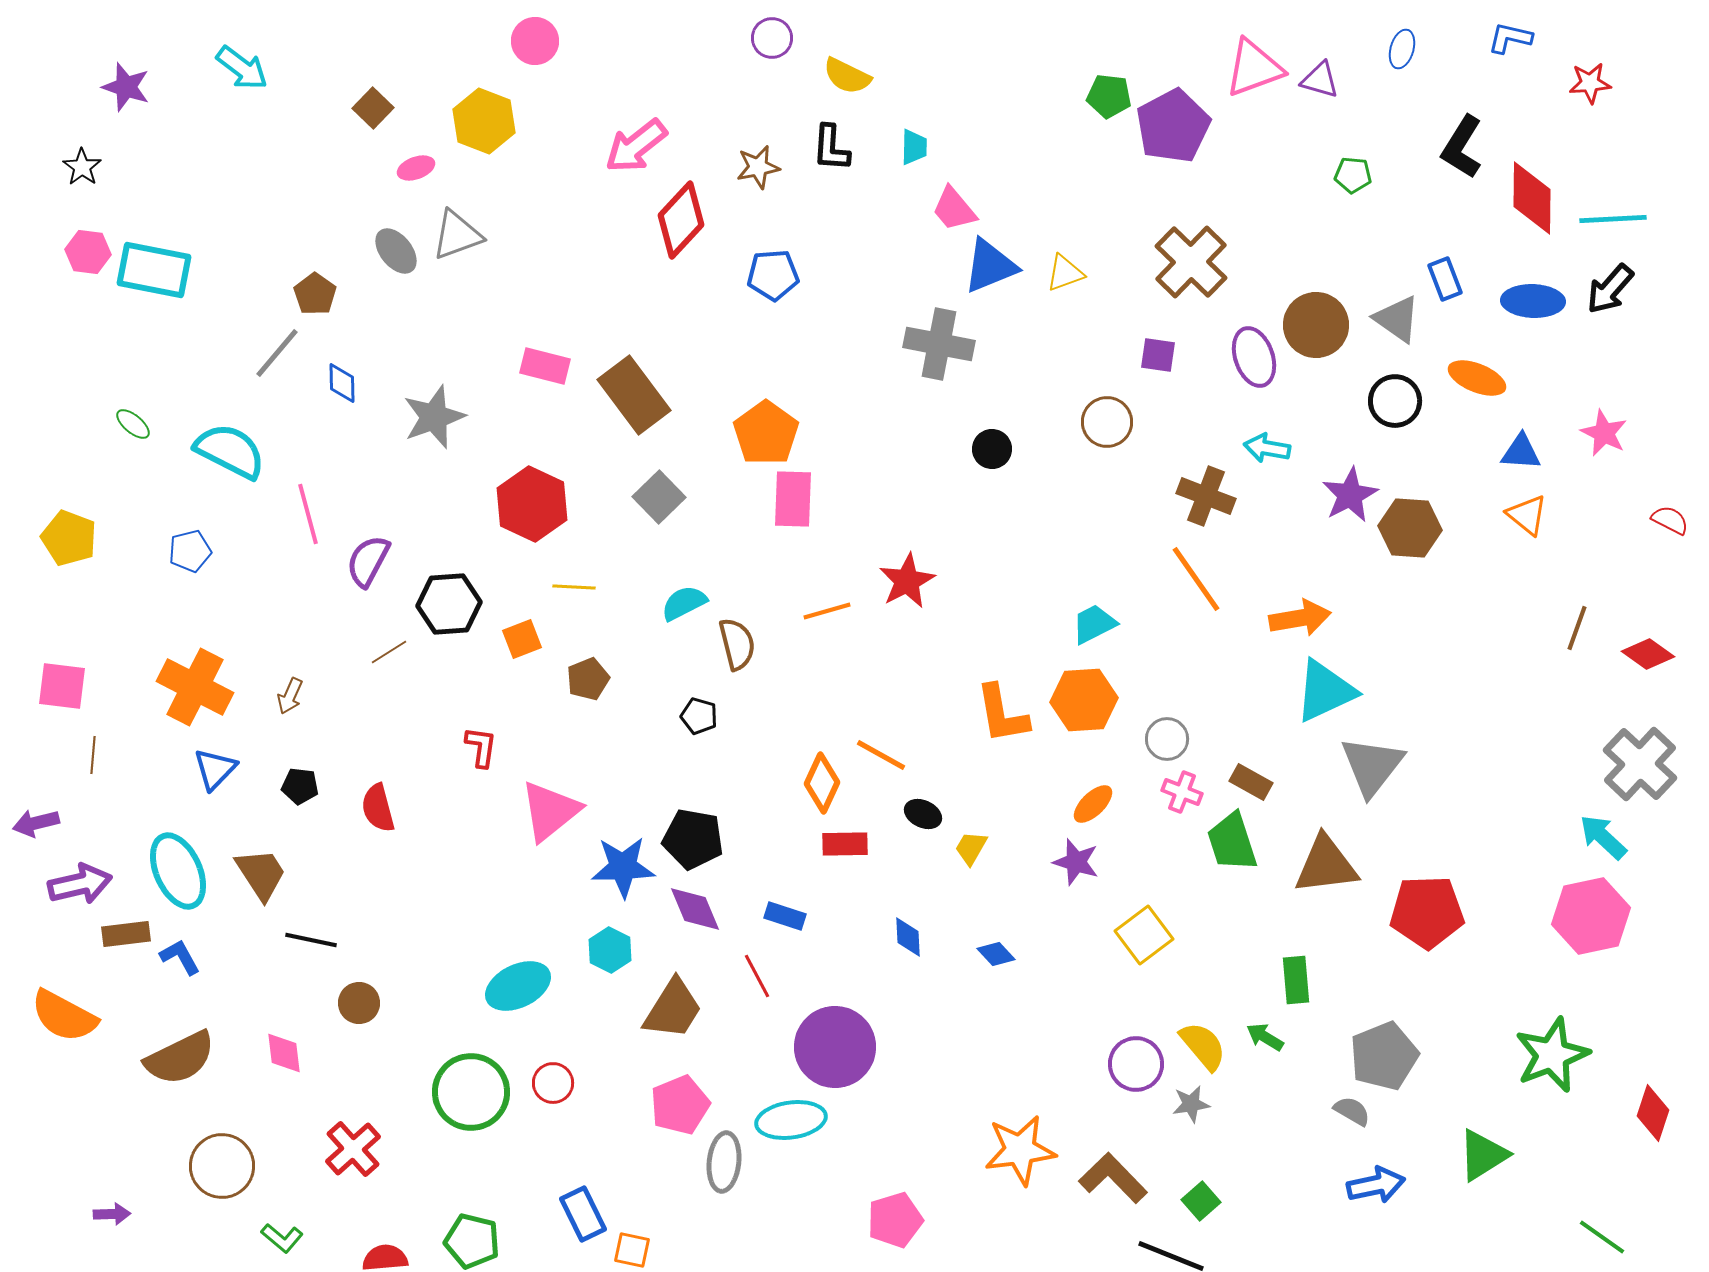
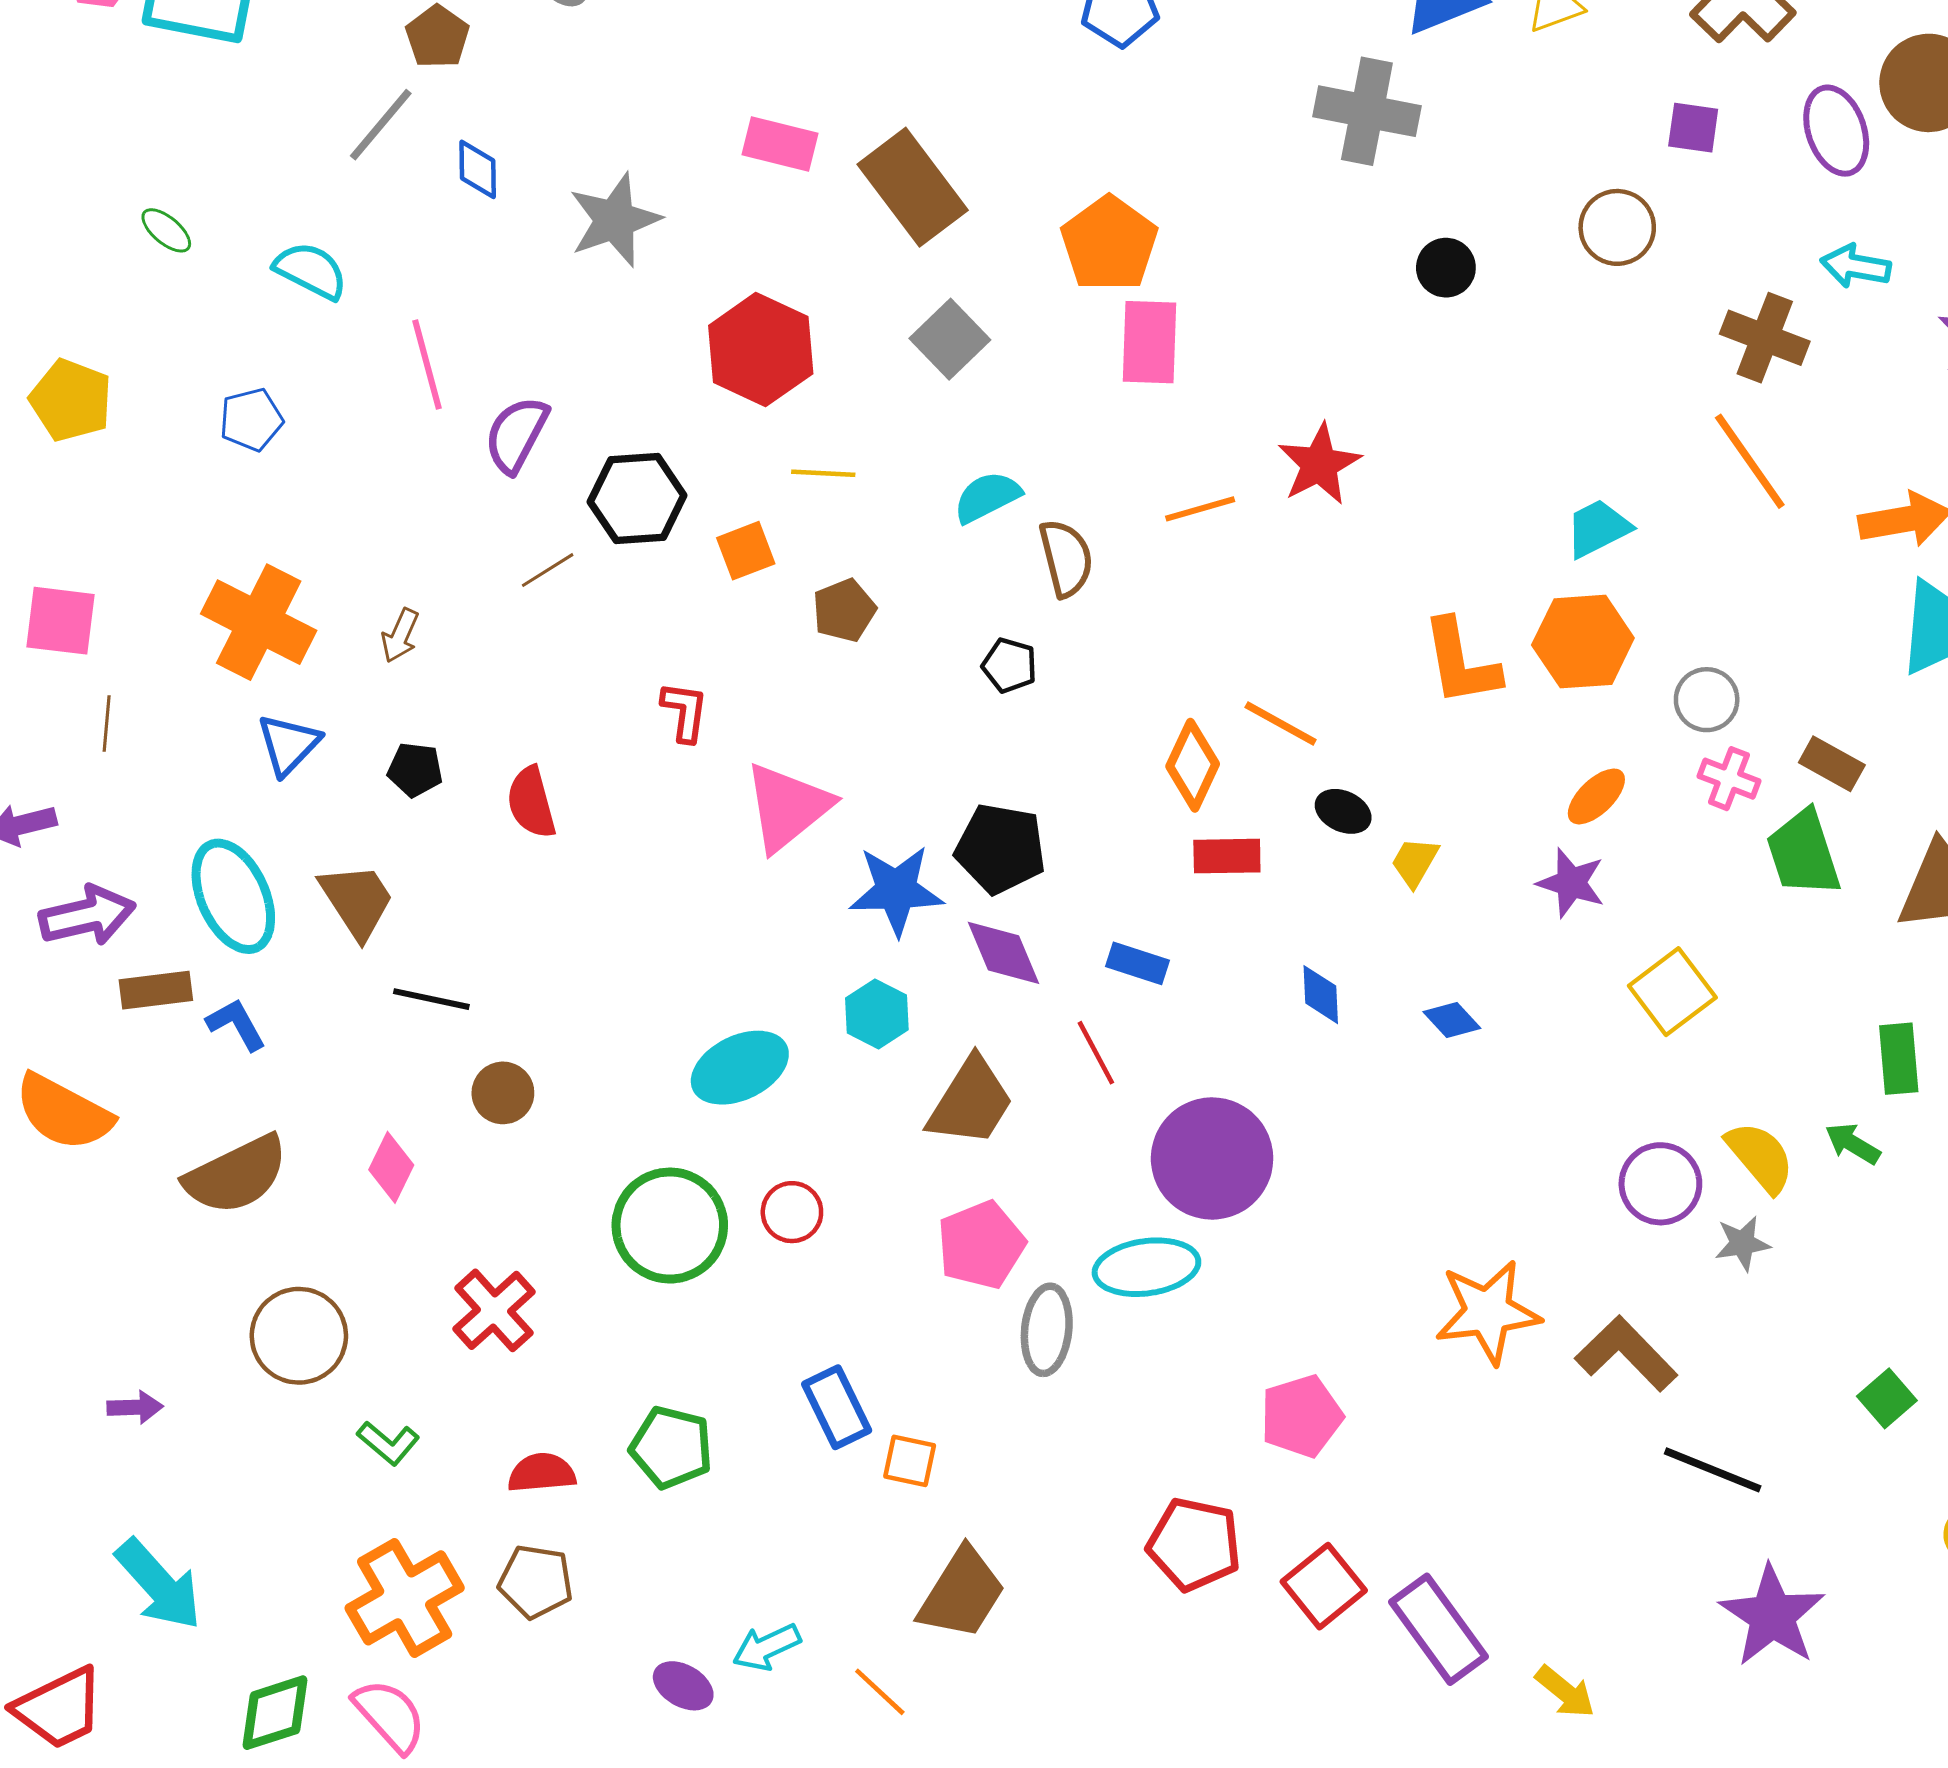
cyan semicircle: (230, 451) -> (311, 271), size x0.7
pink diamond: (284, 1053) -> (391, 1167), turned 33
green square: (1201, 1201) -> (1887, 1398), moved

